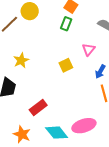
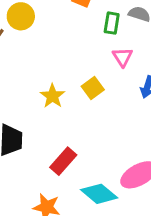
green rectangle: (66, 24) -> (112, 23), moved
yellow star: (21, 60) -> (53, 96), moved

